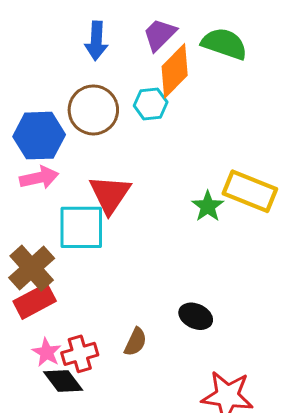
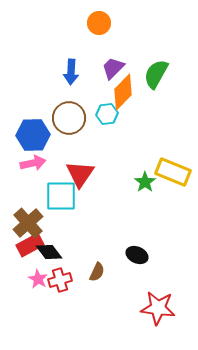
green semicircle: (224, 44) -> (156, 74), turned -80
black diamond: (63, 381) -> (49, 252), moved

